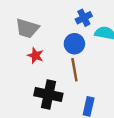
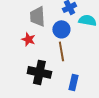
gray trapezoid: (27, 28) -> (37, 16), moved, turned 70

